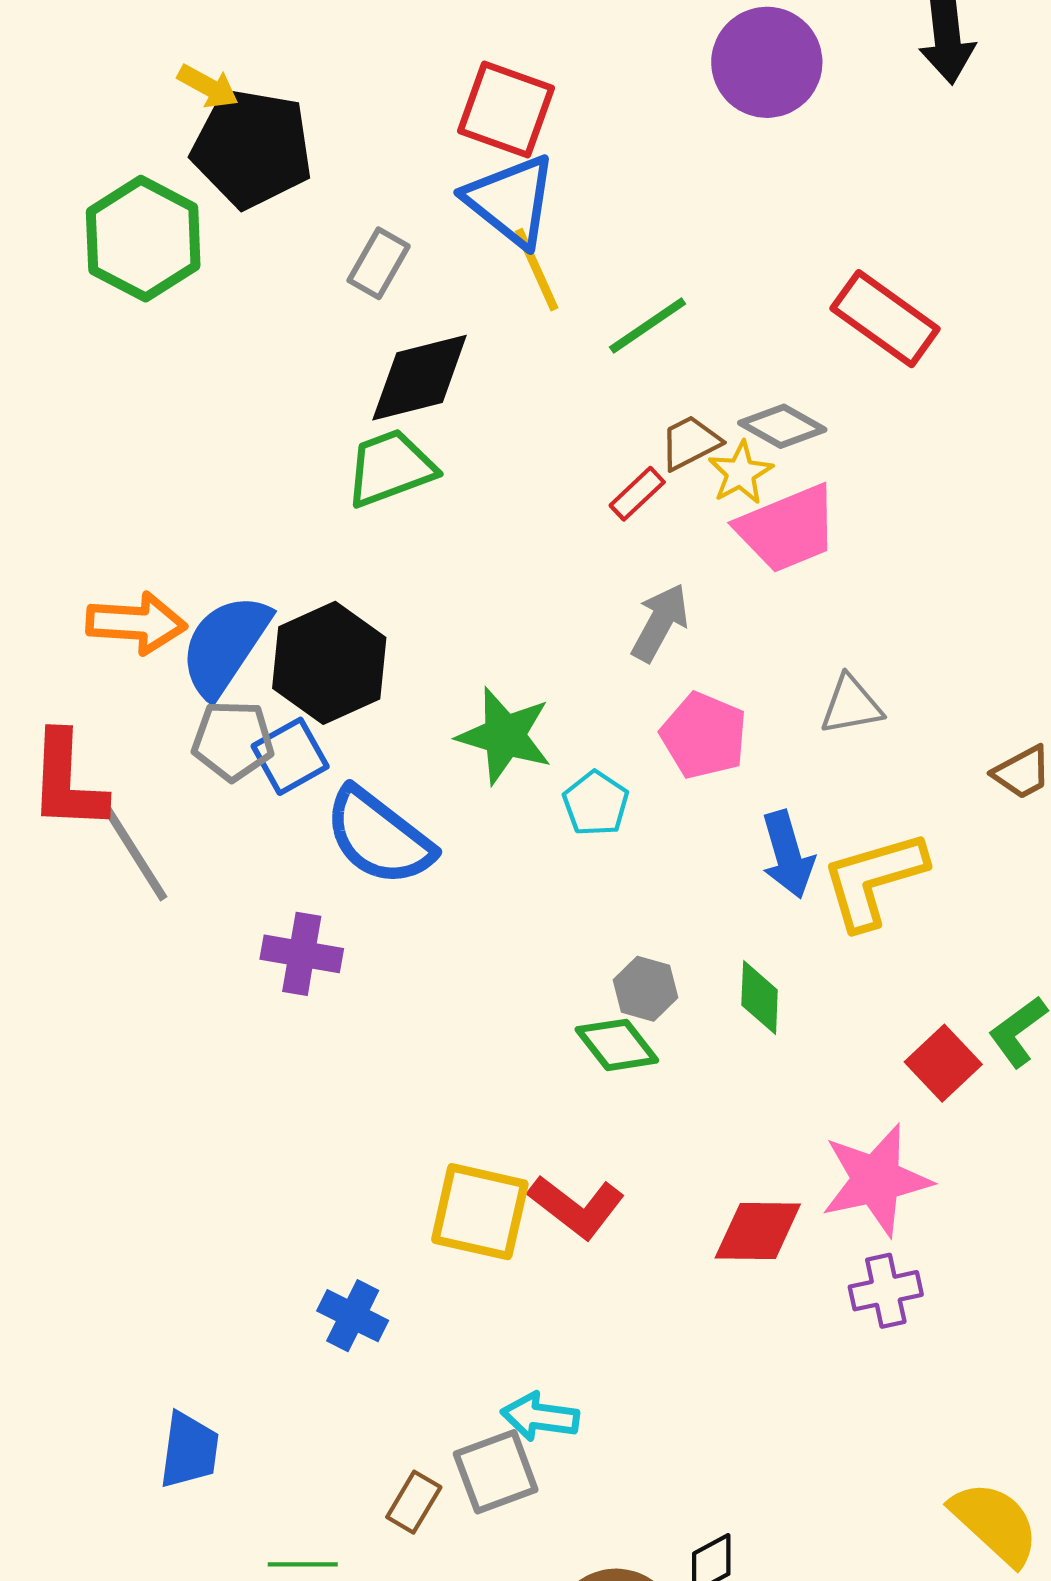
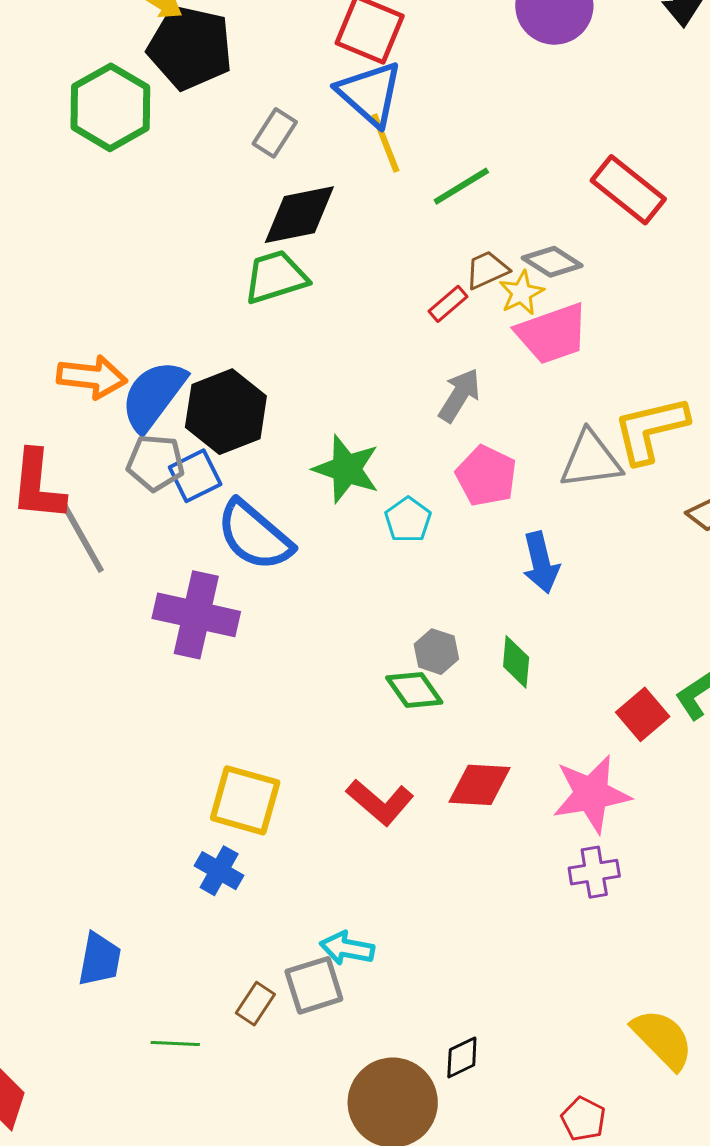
gray triangle: (851, 705) -> (591, 460), size x1.4
yellow L-shape: (874, 880) -> (651, 430), moved
purple cross: (302, 954) -> (196, 615), size x1.5
yellow square: (480, 1212) -> (245, 800), moved
red diamond: (758, 1231) -> (480, 785), moved

